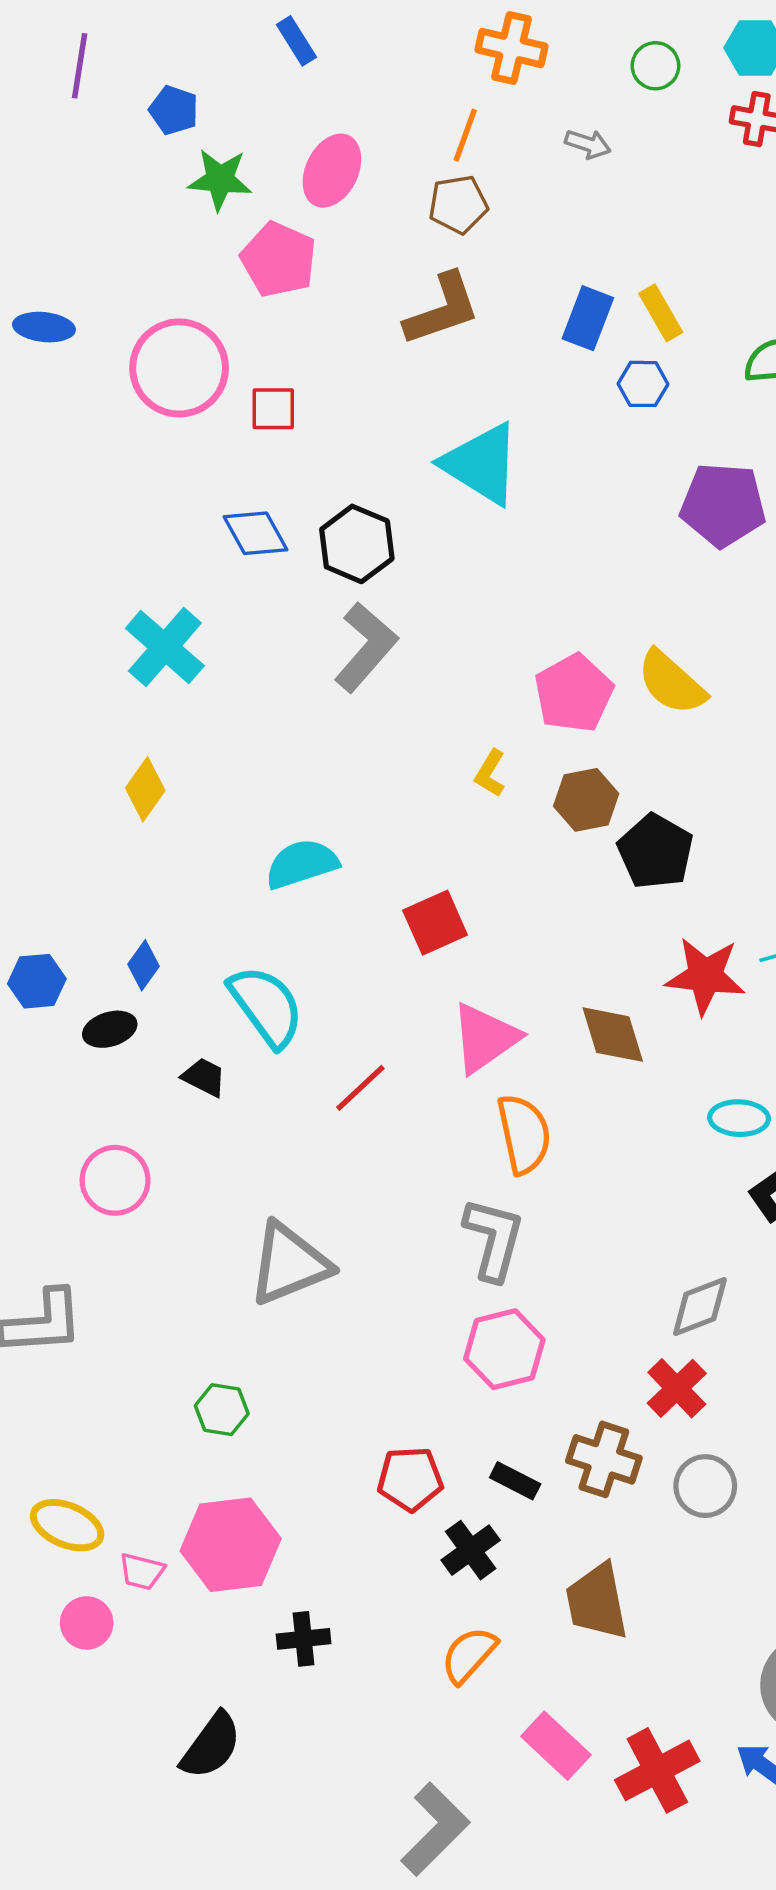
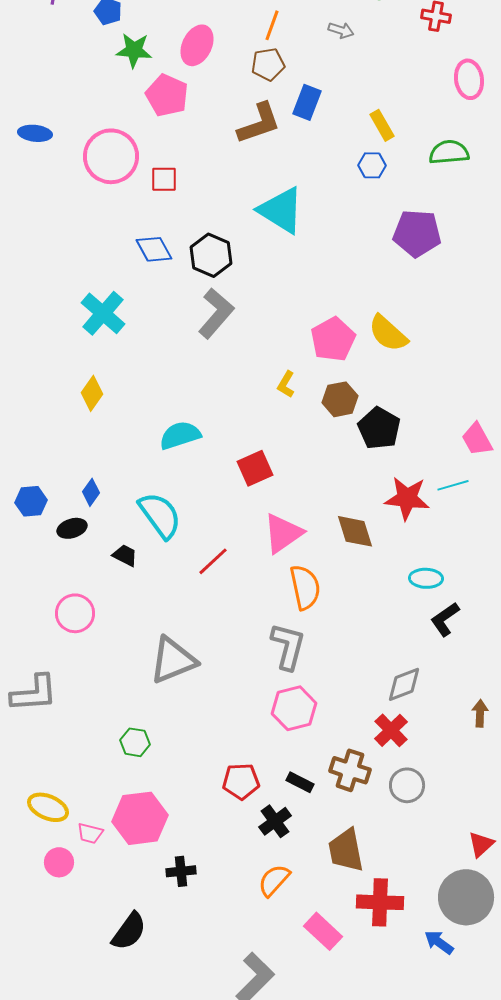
blue rectangle: (588, 318) -> (307, 102), moved
red cross: (657, 1770) -> (380, 902), moved, turned 30

